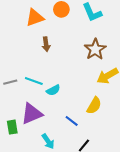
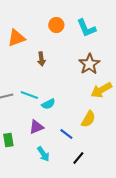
orange triangle: (35, 18) -> (16, 38), moved
purple triangle: (32, 114) -> (36, 127), moved, size x0.7

